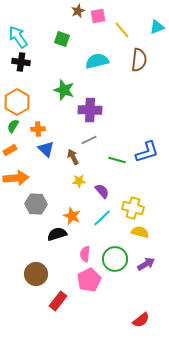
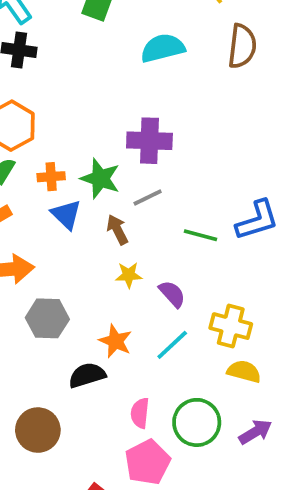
green star: (64, 90) -> (100, 179), moved
brown circle: (36, 274) -> (38, 430), moved

